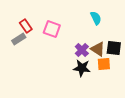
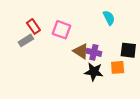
brown triangle: (98, 49) -> (81, 51), moved
purple cross: (82, 50) -> (94, 52), turned -32

